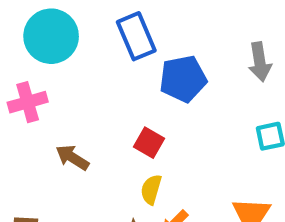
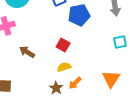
yellow semicircle: (151, 189) -> (64, 67), turned 56

